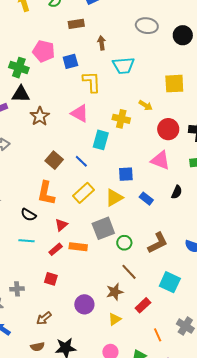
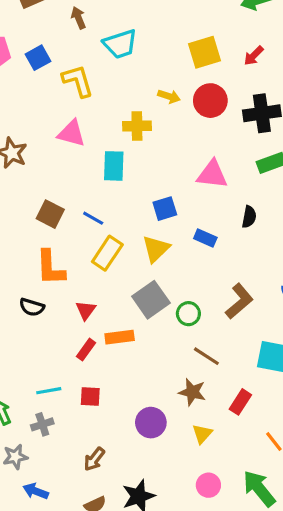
red circle: (168, 129) -> (210, 101), moved
blue line: (81, 161) -> (93, 218), moved
cyan line: (26, 241) -> (49, 391), moved
brown star: (115, 292) -> (192, 392), turned -30

